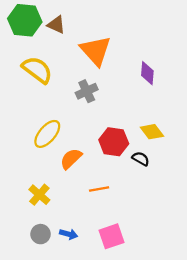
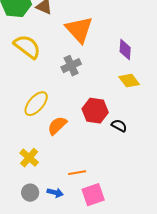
yellow diamond: (152, 132) -> (129, 81), moved
orange line: (99, 189) -> (77, 173), moved

